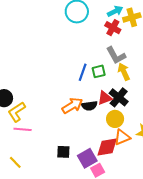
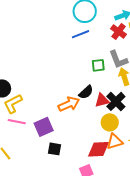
green square: (99, 71) -> (98, 65), moved
blue line: (83, 72) -> (81, 34), moved, turned 42
black semicircle: (89, 106) -> (86, 92), moved, turned -42
purple square: (87, 158) -> (44, 127), moved

